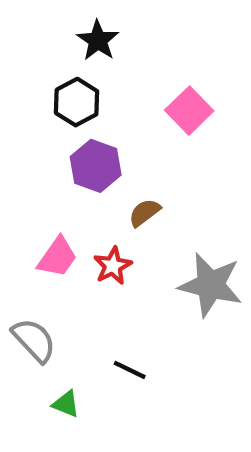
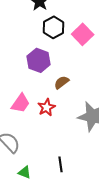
black hexagon: (77, 102) -> (54, 27), moved
black line: (130, 370) -> (61, 164), moved, turned 56

